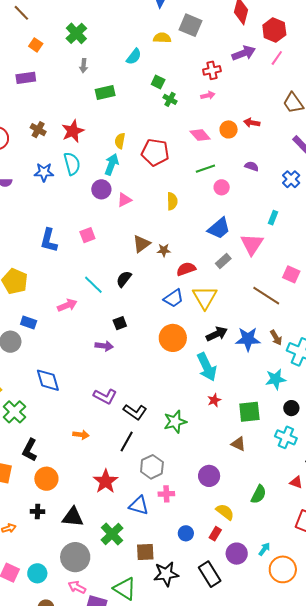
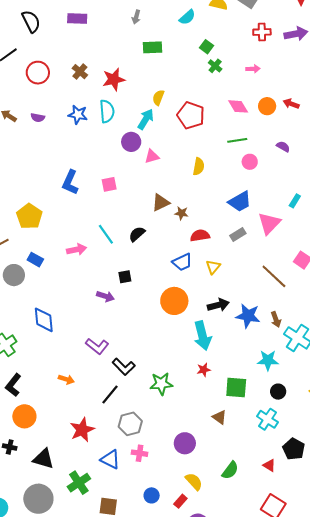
red cross: (212, 70) -> (262, 32), moved
yellow triangle: (205, 297) -> (213, 267), size x0.6

